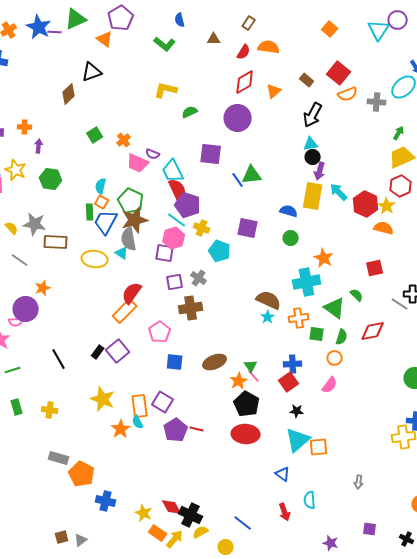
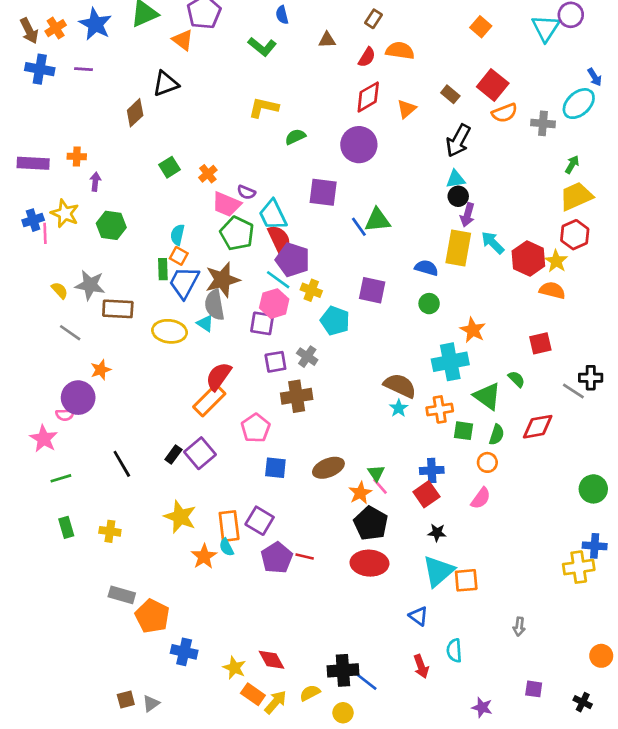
purple line: (55, 32) -> (83, 69), moved
green pentagon: (131, 201) -> (237, 233), moved
black cross: (191, 515) -> (343, 670), moved, turned -30

